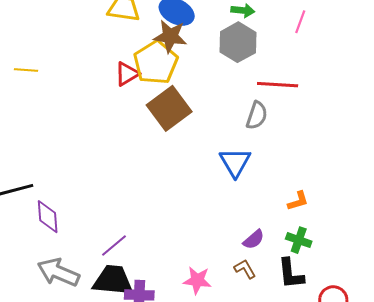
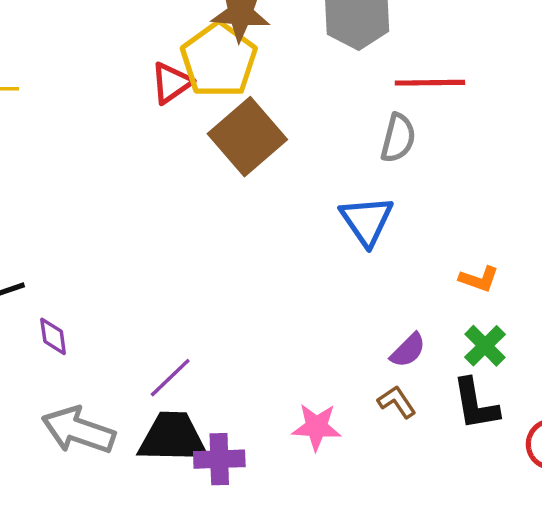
orange L-shape: (298, 201) -> (479, 279), turned 40
purple diamond: (48, 217) -> (53, 336), size x0.7
green cross: (299, 240) -> (485, 346), turned 30

